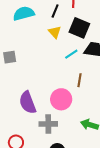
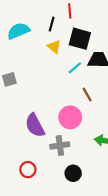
brown line: (79, 80) -> (87, 95), turned -32

